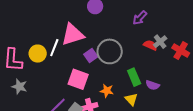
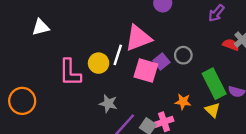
gray circle: (110, 51) -> (183, 55), size x0.6
green rectangle: (134, 77) -> (214, 84), size x1.4
pink square: (78, 79) -> (146, 70), moved
gray star: (19, 87) -> (108, 104), moved

